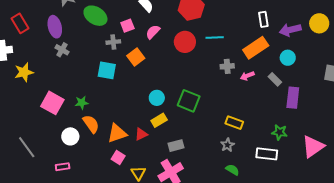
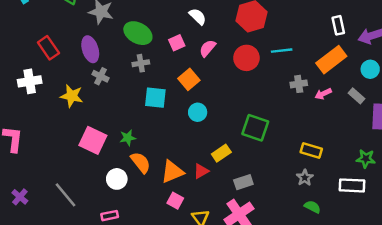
gray cross: (113, 42) -> (141, 63), moved
yellow star: (24, 72) -> (72, 96), moved, turned 30
cyan circle: (157, 98) -> (198, 112), moved

